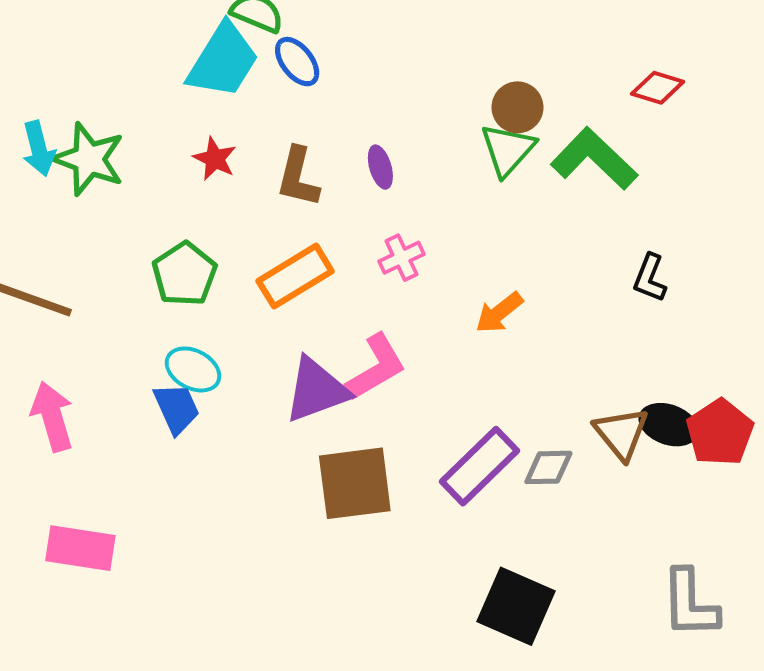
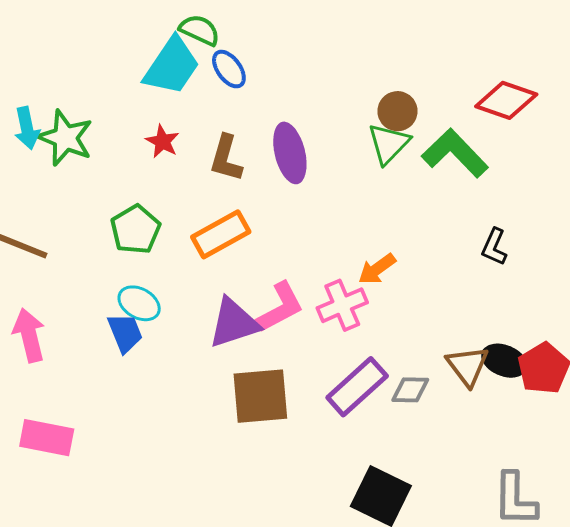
red diamond: (658, 88) -> (506, 100), size x1.5
purple ellipse: (380, 167) -> (290, 153), size x1.8
pink cross: (401, 258) -> (342, 305), moved, size x1.4

